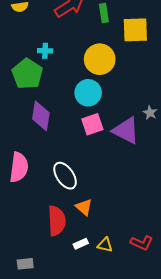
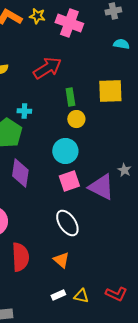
green rectangle: (104, 13) -> (70, 97), moved
yellow circle: (100, 59) -> (76, 119), size x0.6
white ellipse: (65, 176) -> (67, 223), moved
red semicircle: (57, 221) -> (20, 257), moved

